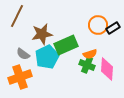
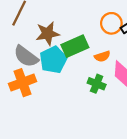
gray semicircle: (23, 54) -> (26, 56), size x1.6
green cross: (87, 65) -> (97, 84), moved

